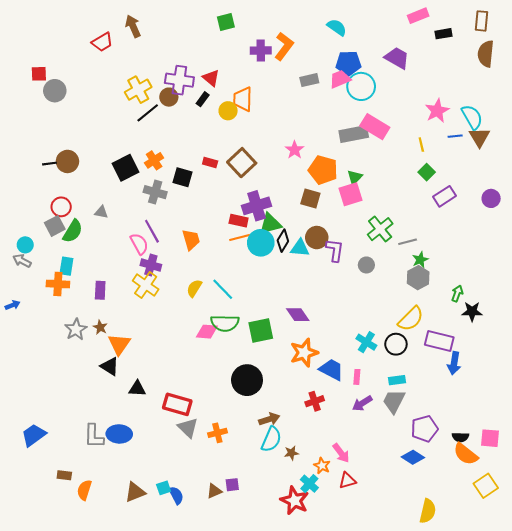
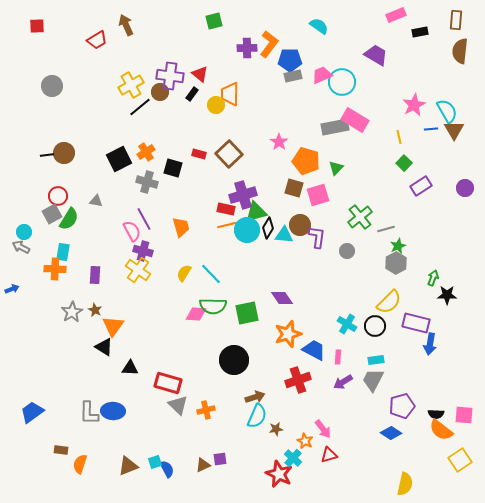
blue pentagon: (348, 63) -> (290, 60), moved
red square: (39, 74) -> (37, 26), moved
pink square: (351, 194) -> (318, 195), moved
red cross: (315, 401) -> (298, 380), size x1.4

